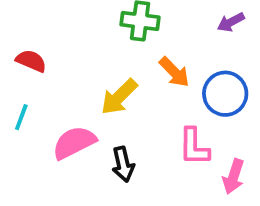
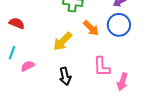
blue circle: (225, 94) -> (119, 25), moved
pink semicircle: (74, 143) -> (28, 66), moved, size x0.6

